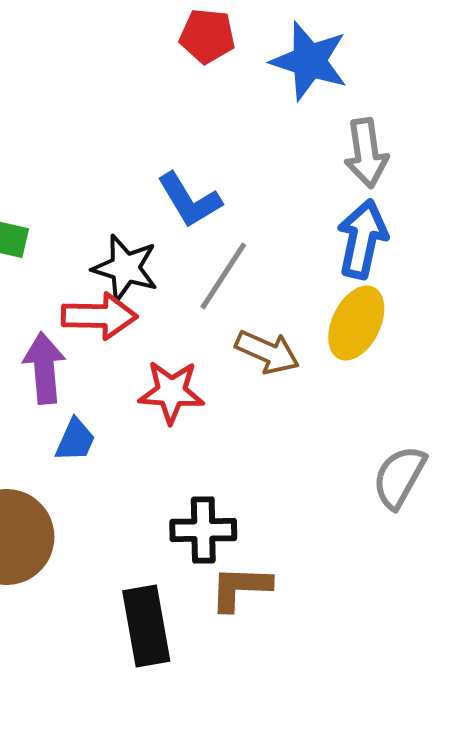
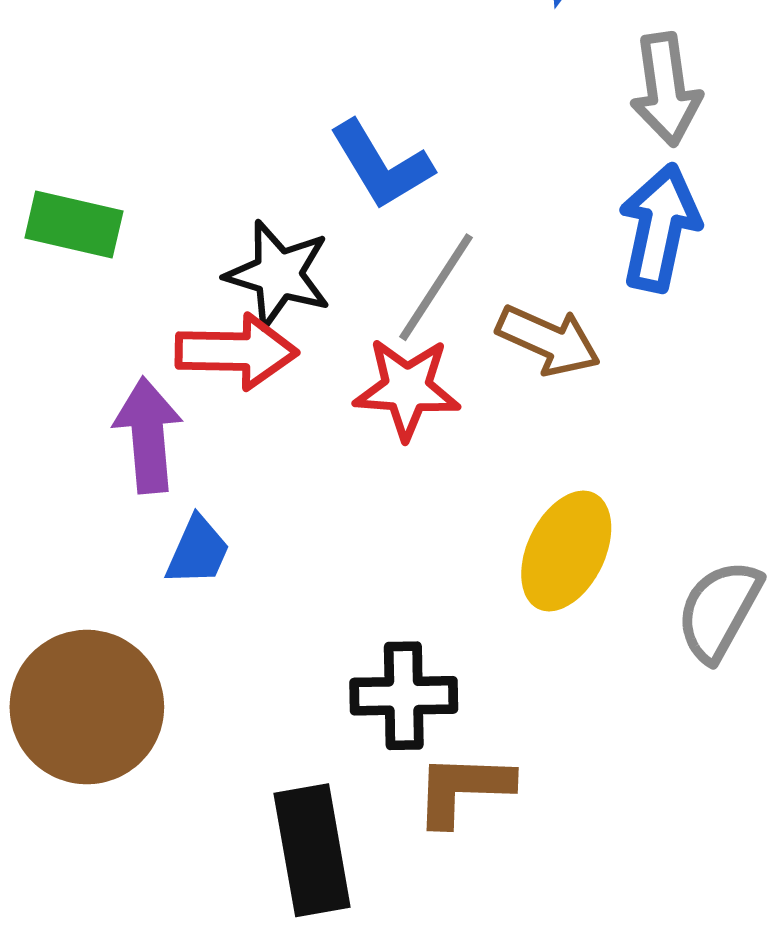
yellow ellipse: (356, 323) -> (566, 551), moved
brown arrow: (267, 352) -> (549, 340), moved
red star: (171, 392) -> (407, 389), moved

